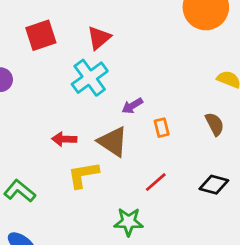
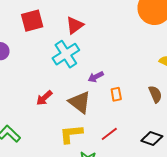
red arrow: (64, 139) -> (44, 98), turned -48
yellow L-shape: (83, 175) -> (71, 134), moved

